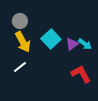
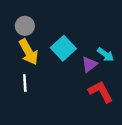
purple triangle: (72, 44) -> (89, 64), moved
white line: (20, 67) -> (25, 83), turned -56

